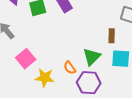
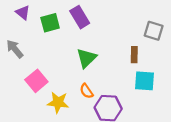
green triangle: (92, 57) -> (86, 58), moved

